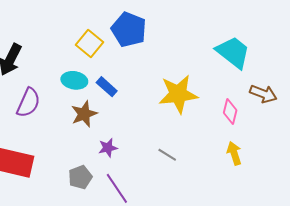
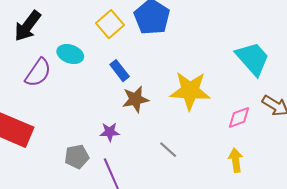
cyan ellipse: (74, 80) -> (70, 54), moved
pink diamond: (230, 112) -> (239, 117), turned 45
brown star: (84, 114) -> (135, 99), moved

